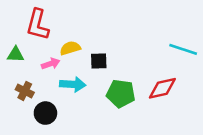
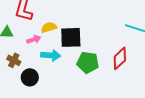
black square: (99, 61) -> (71, 37), size x1.6
red diamond: (162, 88) -> (120, 58), turned -30

